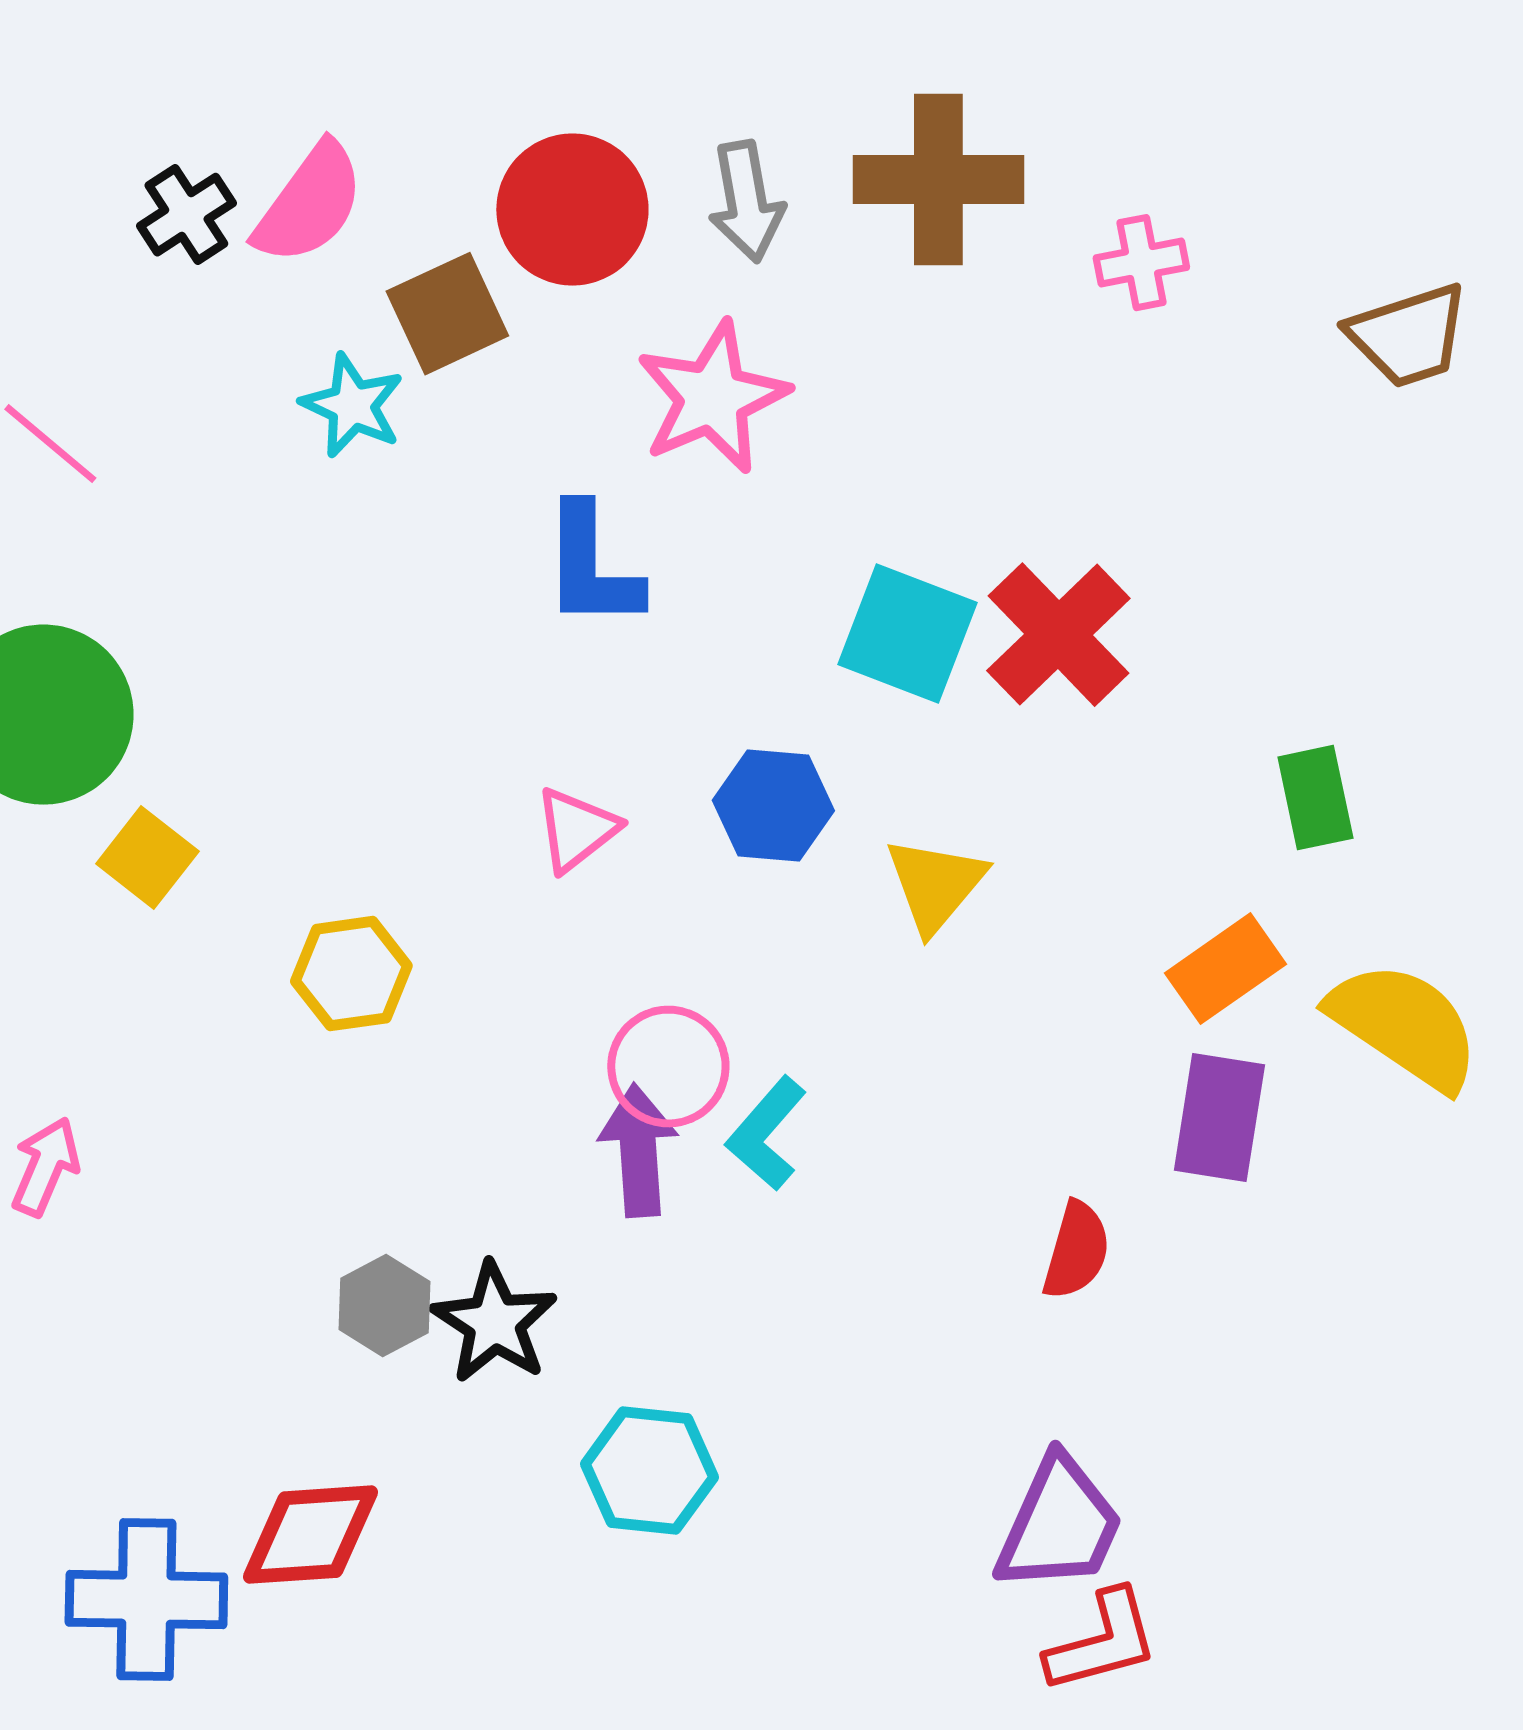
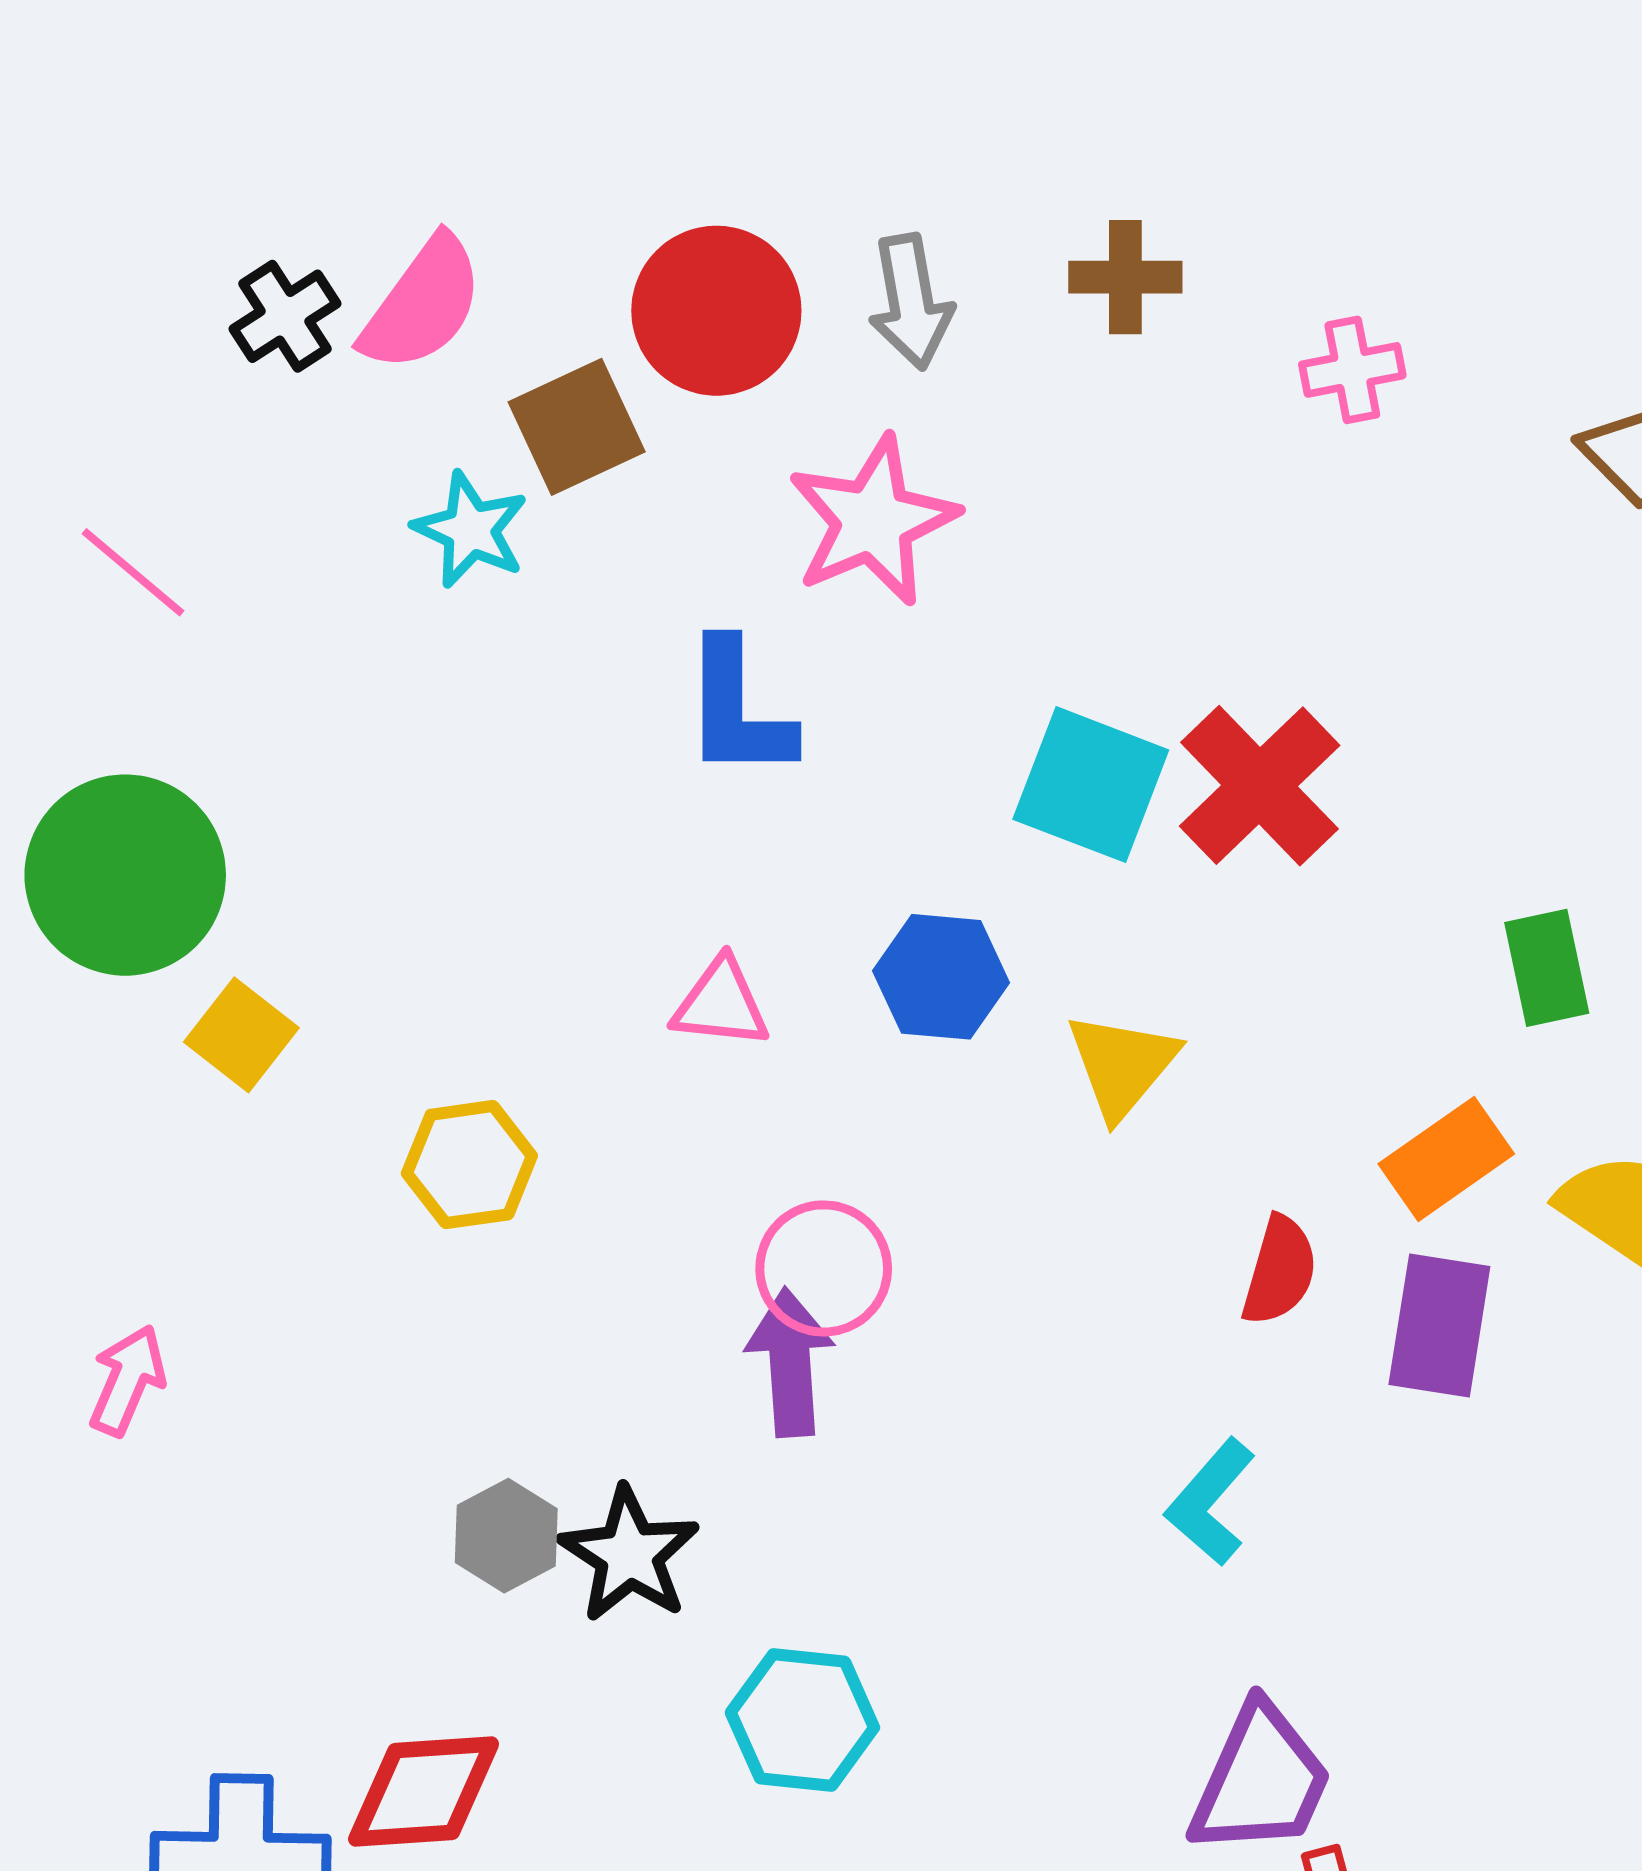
brown cross: (938, 180) -> (1125, 277), size x0.6
pink triangle: (576, 830) -> (721, 1004), turned 44
cyan L-shape: (766, 1134) -> (1210, 1502), moved
red semicircle: (1076, 1251) -> (1280, 1271), moved

